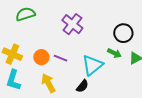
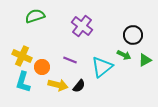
orange circle: (41, 57) -> (42, 67), moved
yellow arrow: (48, 83) -> (58, 85), turned 132
black semicircle: (82, 86) -> (79, 86), moved

